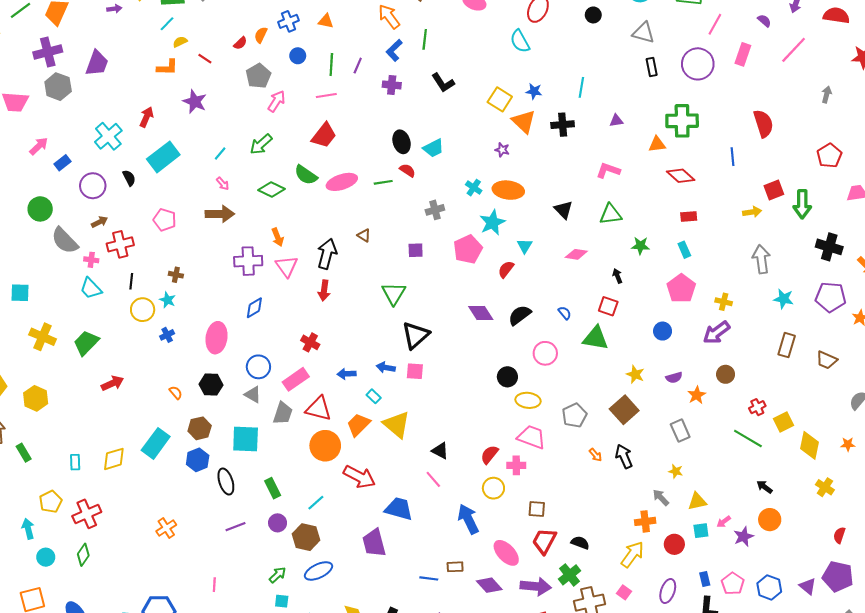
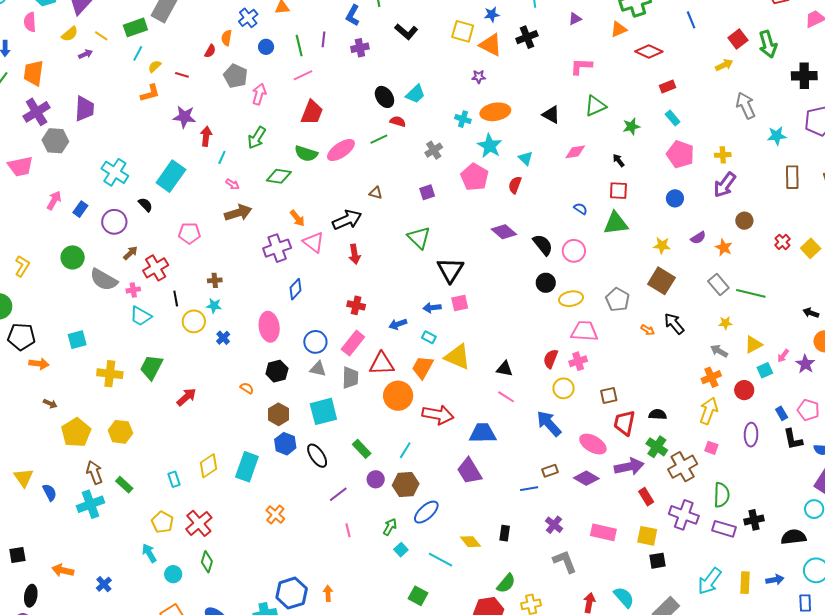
red arrow: (146, 117) -> (206, 136), moved
black arrow: (327, 254) -> (347, 220), turned 68
black semicircle: (520, 315) -> (543, 245), moved, turned 105
green line: (748, 438) -> (751, 293), moved
cyan rectangle: (156, 443) -> (247, 467), moved
pink line: (214, 585) -> (348, 530), moved
cyan square: (282, 601) -> (401, 550), turned -32

